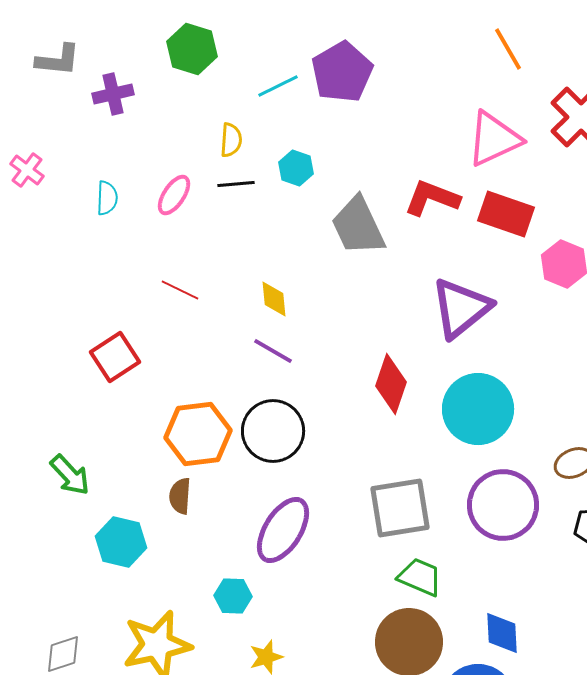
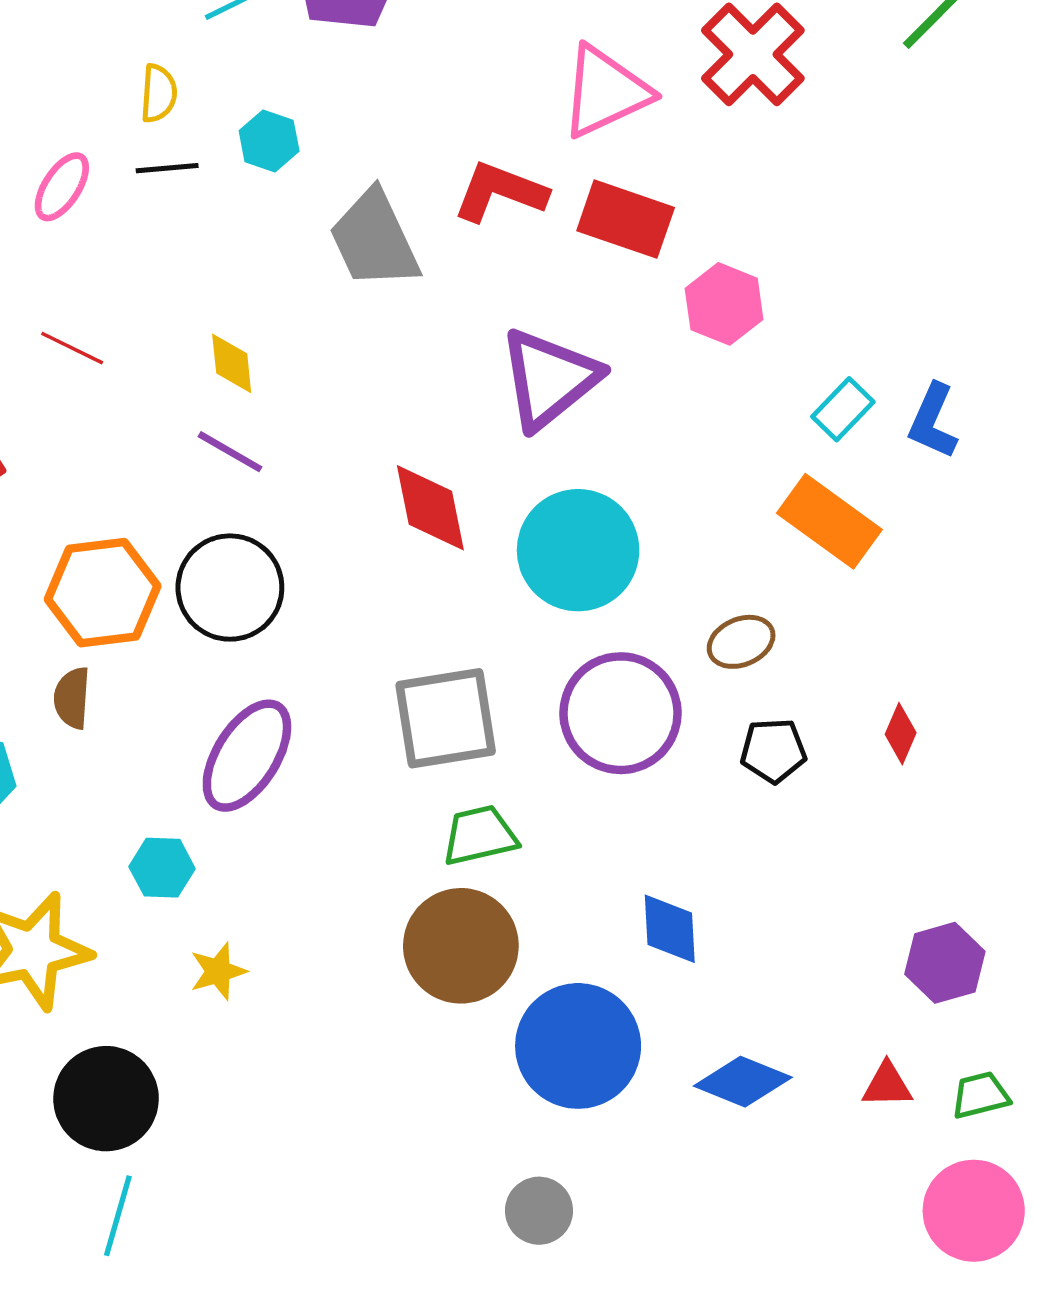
red diamond: (391, 384) -> (430, 508), turned -30
green trapezoid: (420, 577) -> (480, 835), turned -36
blue diamond: (502, 633) -> (670, 929), moved

